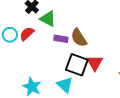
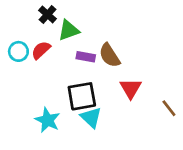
green triangle: (48, 19) -> (69, 30), turned -48
black square: (77, 65) -> (82, 96), moved, turned -30

